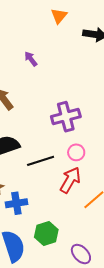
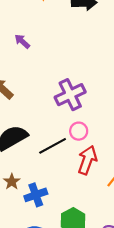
pink circle: (76, 152) -> (79, 131), moved

